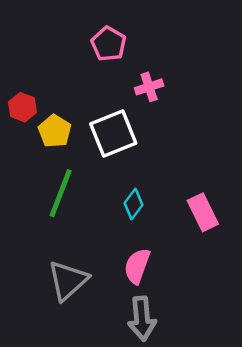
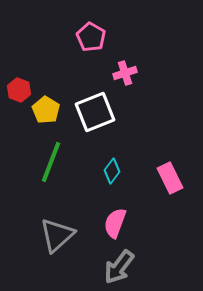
gray arrow: (142, 319) -> (119, 267), turned 42

